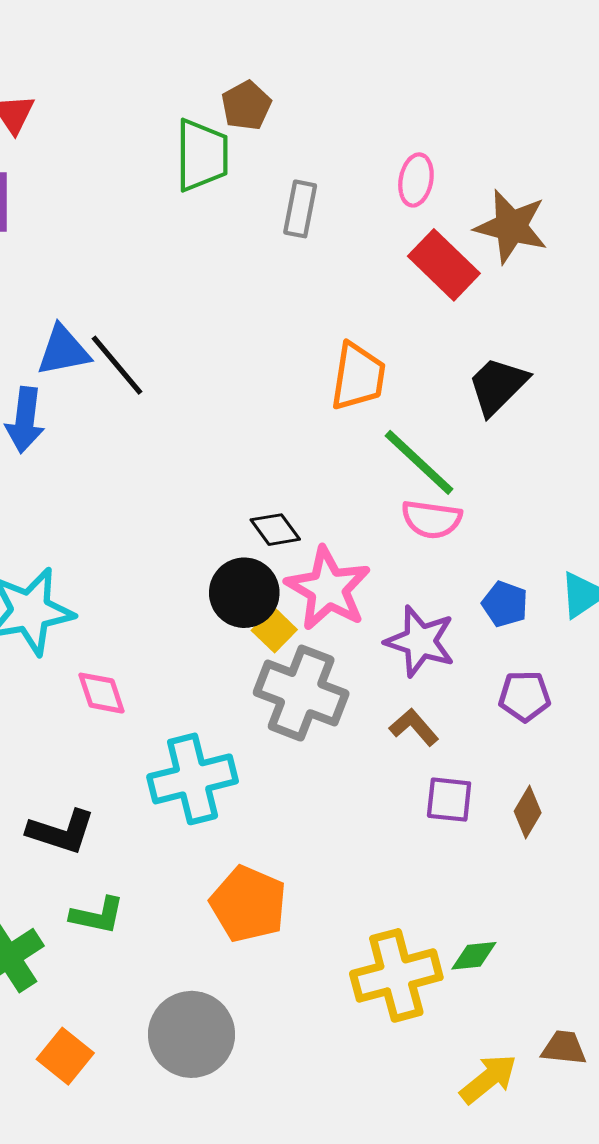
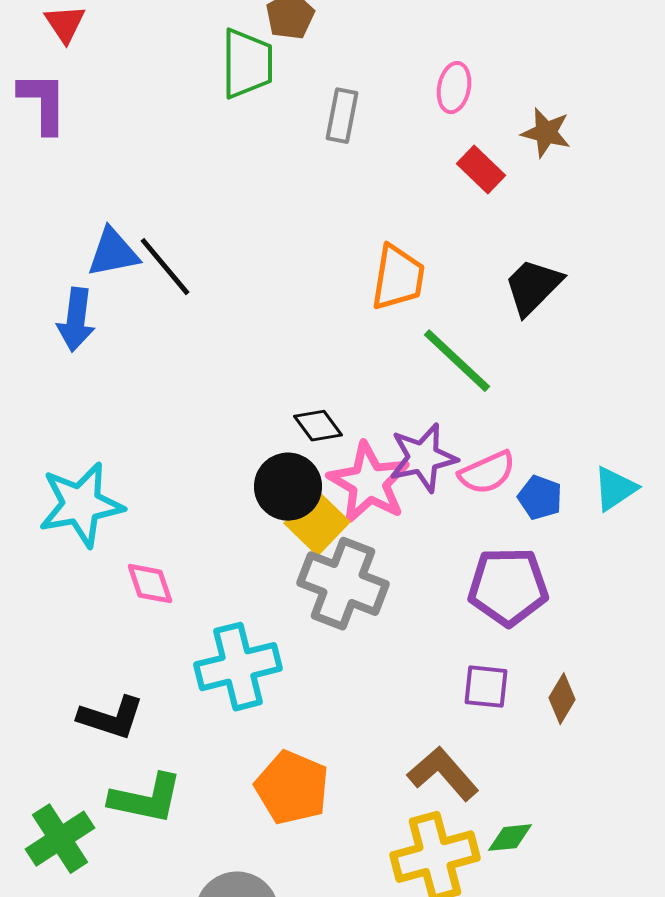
brown star: (511, 227) -> (546, 133), size x0.7
red rectangle: (444, 265) -> (481, 170), size x0.7
pink semicircle: (431, 519) -> (487, 473), moved, turned -32
yellow square: (274, 630) -> (317, 523), size x1.5
purple star: (420, 641) -> (423, 458), moved, turned -30
purple pentagon: (525, 696) -> (508, 587), moved, size x1.6
brown L-shape: (414, 727) -> (443, 774), moved, size x1.5
green L-shape: (97, 915) -> (146, 799), size x1.4

